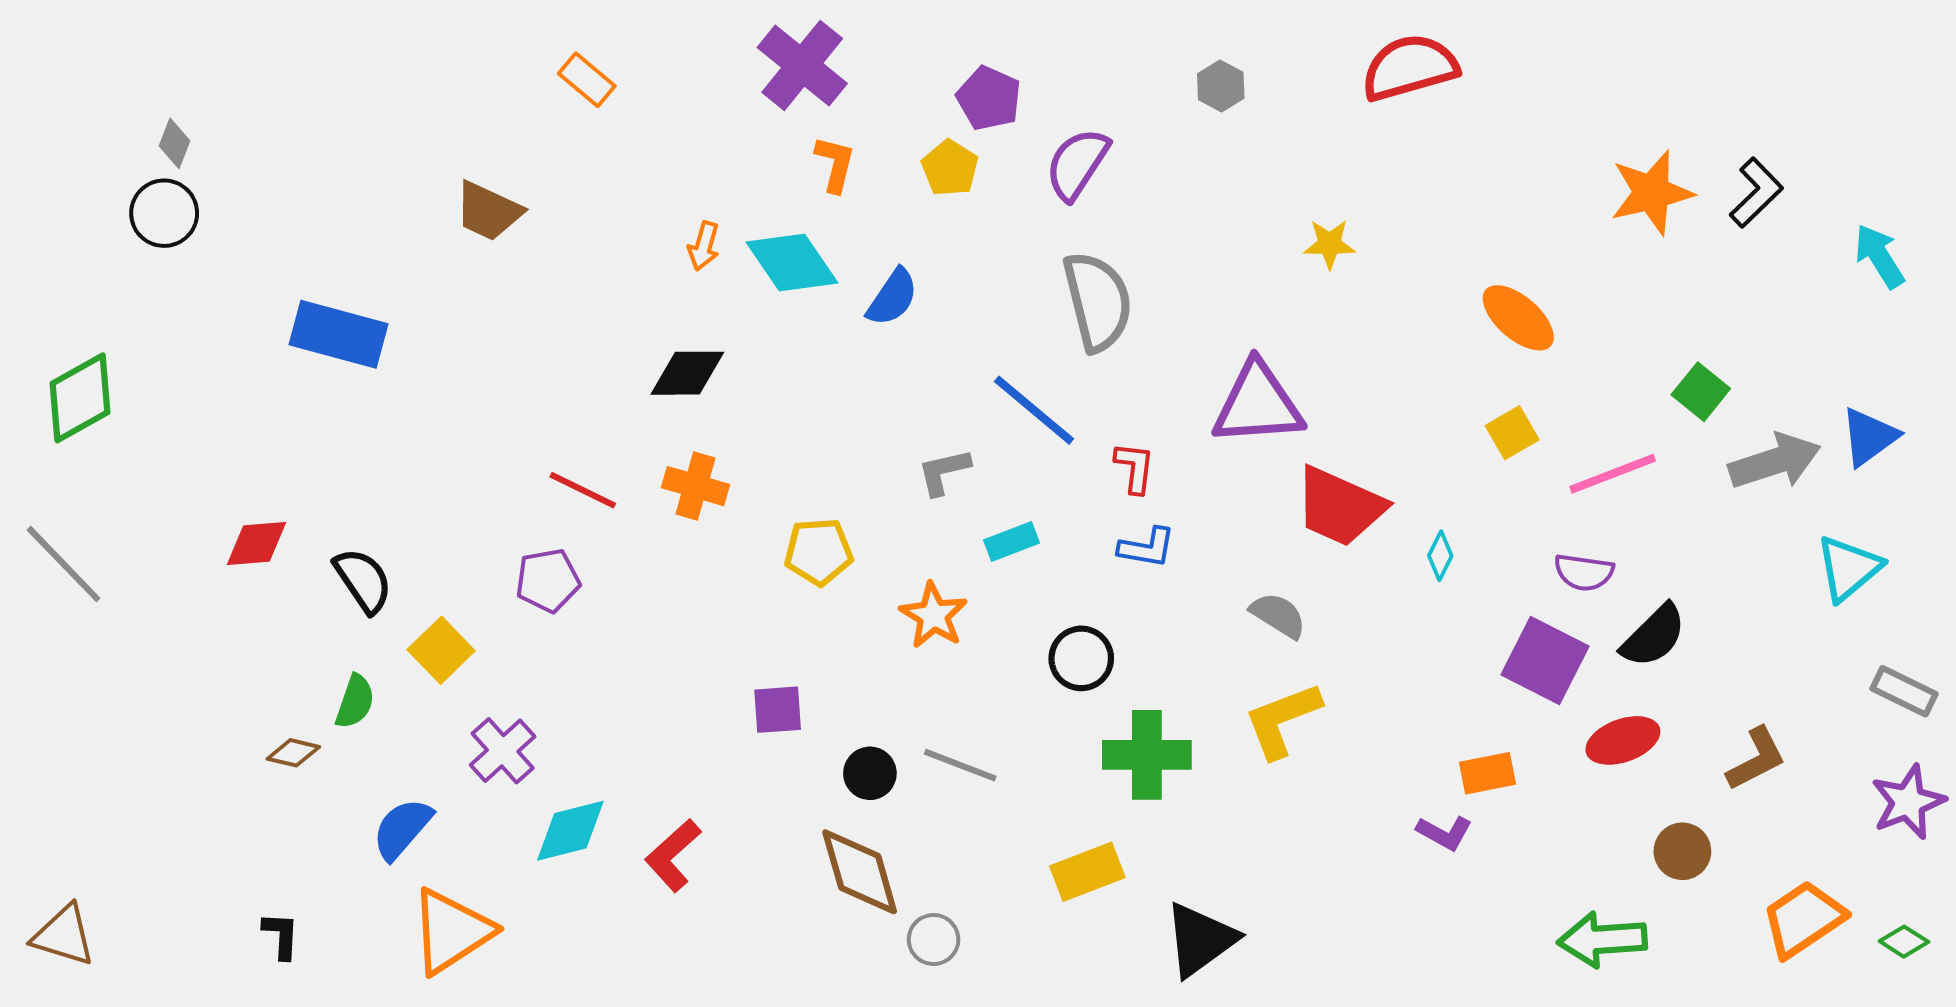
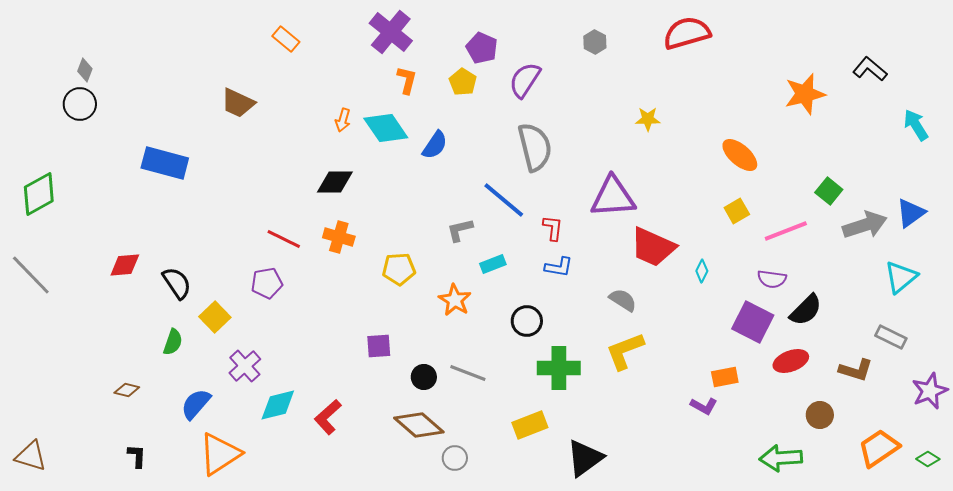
black L-shape: (1756, 193) -> (870, 69), moved, turned -96
gray rectangle: (1904, 691) -> (891, 337), moved
brown diamond: (293, 753) -> (127, 390), moved
brown L-shape: (1756, 759) -> (856, 370), turned 44
brown diamond: (860, 872) -> (419, 425), turned -33

